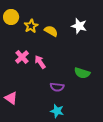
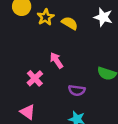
pink cross: (22, 57) -> (35, 78), moved
pink triangle: (11, 98) -> (28, 112), moved

